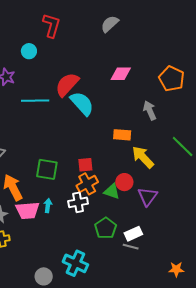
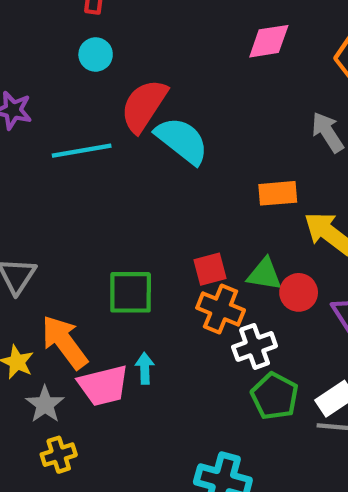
cyan circle: (29, 51) -> (96, 54), moved
pink diamond: (121, 74) -> (269, 41), moved
orange cross: (87, 184) -> (221, 309), turned -30
green triangle: (112, 191) -> (264, 274), moved
white cross: (78, 202) -> (255, 346), moved

